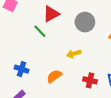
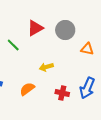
red triangle: (51, 14) -> (35, 28), moved
gray circle: (85, 22) -> (65, 30), moved

